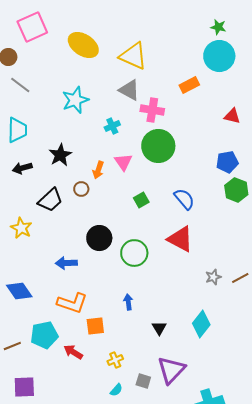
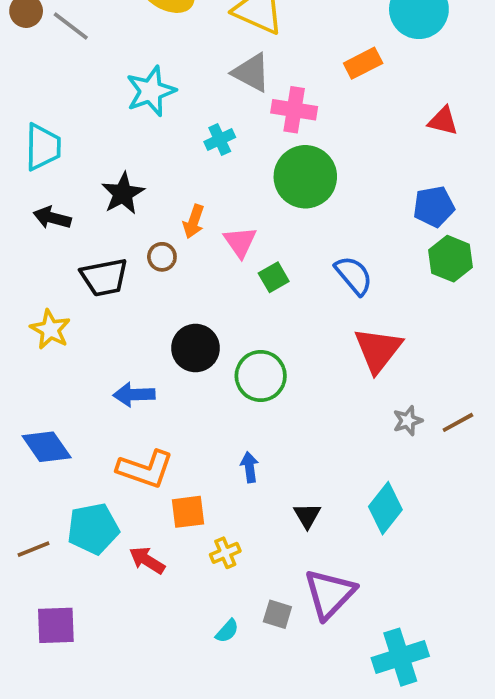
gray line: (20, 85) -> (71, 26), moved
pink triangle: (123, 162) -> (240, 242), moved
black arrow: (22, 168) -> (52, 218), turned 30
black trapezoid: (50, 200) -> (104, 277), turned 32
red triangle: (180, 239) -> (378, 350), moved, turned 40
yellow cross: (115, 360) -> (225, 553), moved

